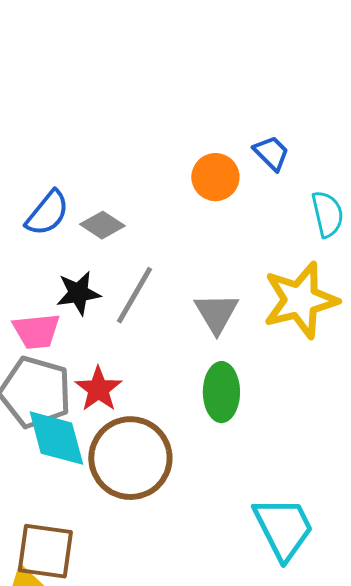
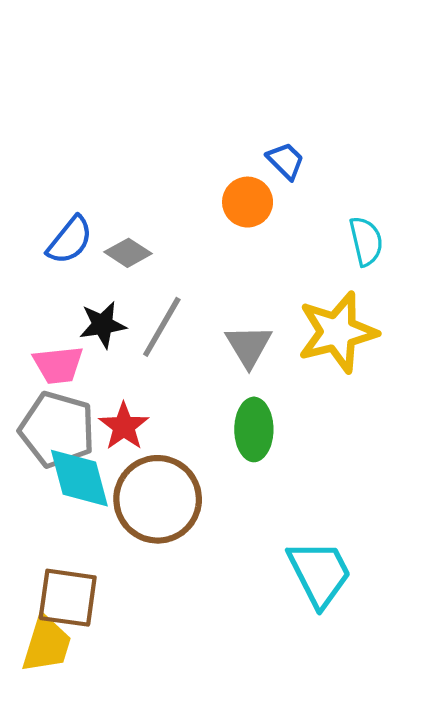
blue trapezoid: (271, 153) -> (286, 161), moved

